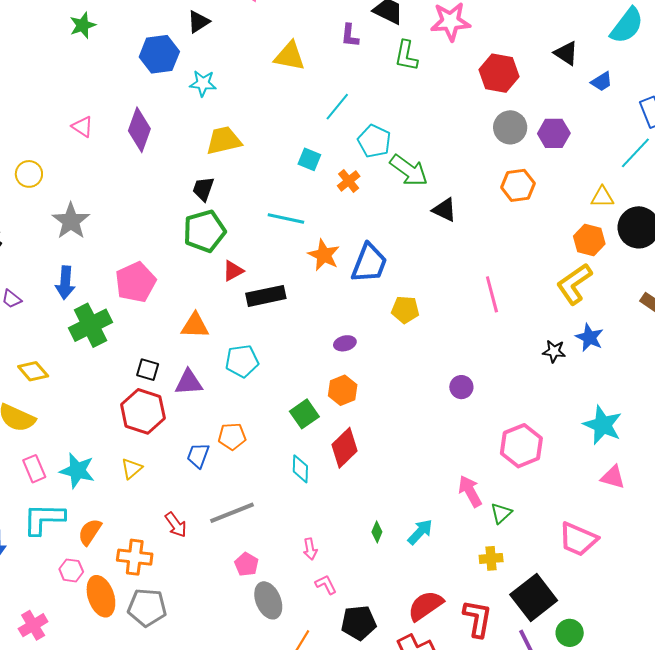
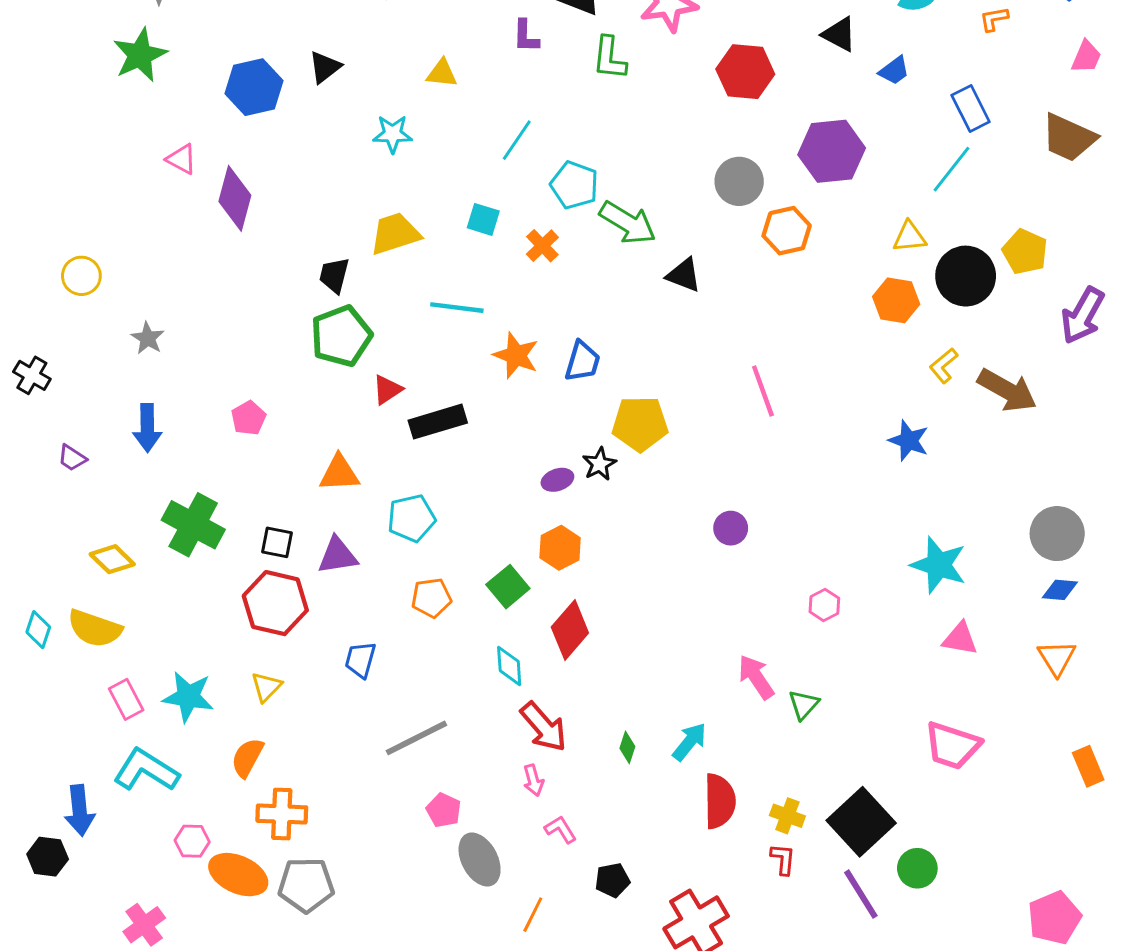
black triangle: (198, 22) -> (325, 67), moved
green star: (83, 25) -> (140, 55), size x1.4
yellow triangle: (290, 56) -> (442, 73), size x0.7
cyan star: (203, 83) -> (393, 134), moved
pink triangle: (82, 127) -> (181, 159), moved
gray circle: (510, 127) -> (739, 181), moved
purple hexagon: (554, 133) -> (832, 151), size x1.4
yellow trapezoid: (224, 141) -> (395, 234), moved
gray star: (71, 221) -> (148, 338), size x0.6
blue trapezoid: (369, 263) -> (582, 361), size x0.7
pink pentagon: (136, 282) -> (248, 418), size x0.6
yellow L-shape: (574, 284) -> (944, 366), moved, size x0.6
yellow pentagon: (405, 310) -> (640, 424), size x1.4
green cross: (90, 325) -> (193, 525), moved, turned -30
black star: (554, 351) -> (599, 464), moved, turned -30
orange pentagon: (232, 436) -> (431, 598), moved
pink hexagon: (521, 446) -> (824, 605), size x0.5
cyan L-shape: (44, 519) -> (146, 770), turned 36
red arrow: (176, 525) -> (544, 727), moved, size x1.4
orange semicircle: (90, 532) -> (247, 758), moved
pink trapezoid: (578, 539) -> (952, 746), moved
yellow cross: (491, 558) -> (787, 816), moved, turned 30
orange ellipse: (101, 596) -> (238, 875), turned -42
red semicircle: (425, 606) -> (720, 801), moved, turned 129
red L-shape: (478, 618) -> (783, 859), size x0.6
black pentagon: (359, 623) -> (612, 880), size x0.7

